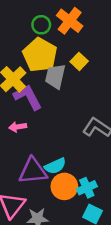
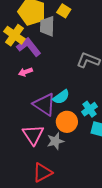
purple triangle: (33, 171) -> (44, 104), turned 50
orange circle: (64, 186) -> (67, 122), moved

